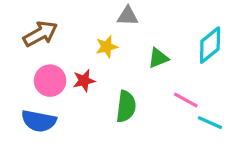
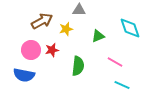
brown arrow: (40, 34) -> (42, 21), moved
cyan diamond: (210, 45) -> (130, 28), turned -70
cyan line: (210, 123) -> (122, 85), moved

